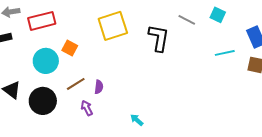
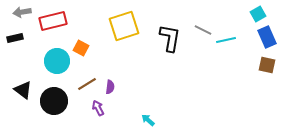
cyan square: (218, 15) -> (258, 14), moved, turned 35
gray line: (187, 20) -> (203, 30), moved
cyan line: (225, 53) -> (226, 40), moved

